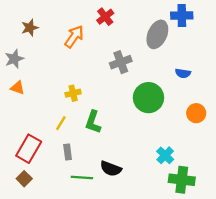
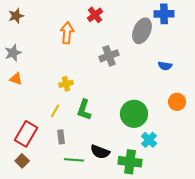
brown star: (30, 28) -> (16, 16), moved
orange arrow: (74, 37) -> (67, 33), turned -30
green circle: (148, 98) -> (134, 114), moved
green cross: (182, 180) -> (130, 162), moved

